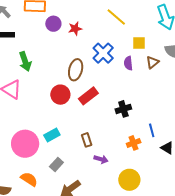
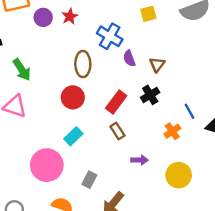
brown triangle: (152, 62) -> (157, 65), moved
purple semicircle: (128, 63) -> (129, 58), moved
red rectangle: (88, 96) -> (116, 102), moved
cyan rectangle: (52, 135) -> (73, 136), moved
brown rectangle: (87, 140) -> (117, 131), moved

